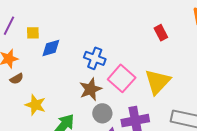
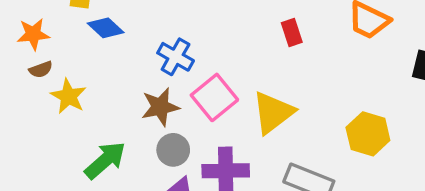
blue diamond: (51, 48) -> (106, 28), turned 50
yellow star: (35, 105) -> (69, 96), moved

